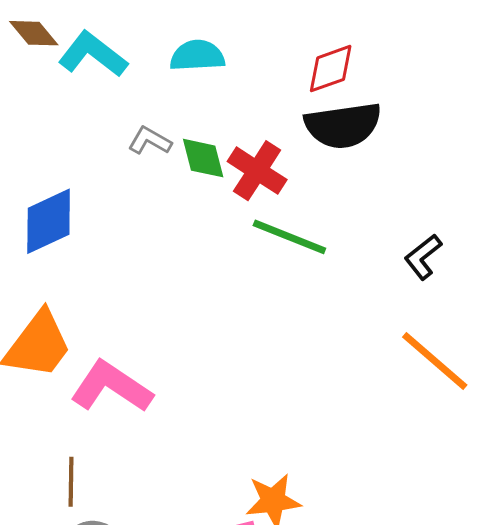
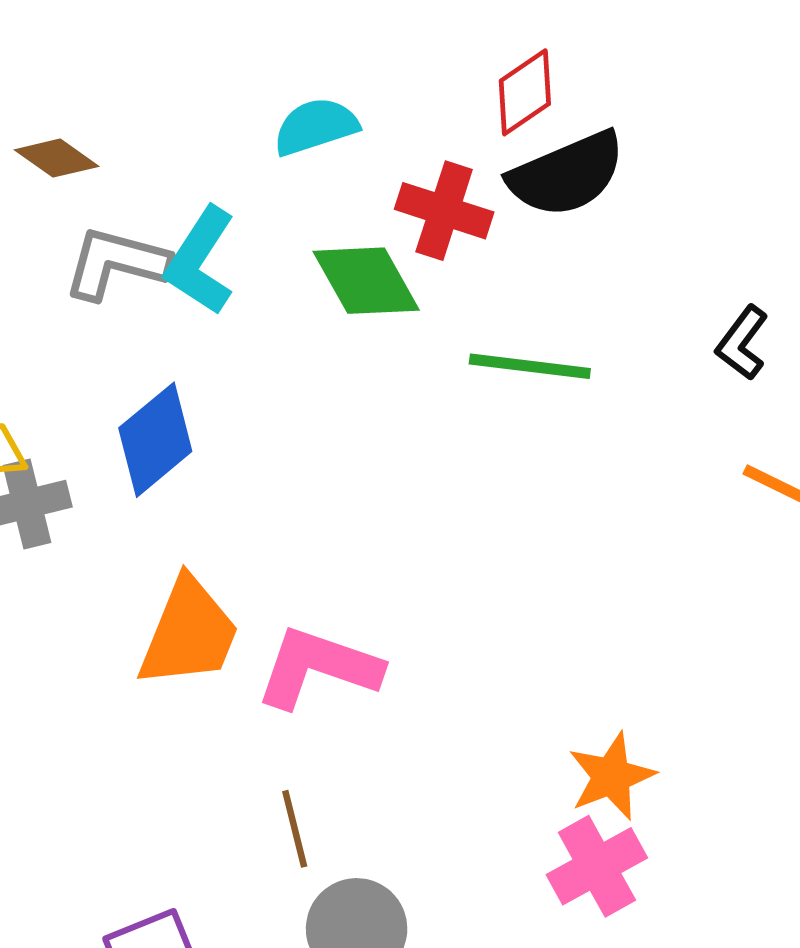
cyan L-shape: (93, 54) -> (200, 261), moved, turned -80
gray L-shape: (150, 141) -> (116, 263), moved, size x1.6
green diamond: (203, 158) -> (366, 281), size x1.4
red cross: (257, 171) -> (444, 211), moved

